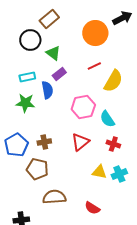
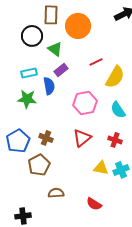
brown rectangle: (49, 19) -> (51, 15), turned -48
orange circle: (95, 33) -> (78, 26), moved
cyan semicircle: (107, 119) -> (118, 110), moved
brown cross: (44, 142) -> (46, 138), turned 32
brown pentagon: (37, 169) -> (39, 165), turned 30
brown semicircle: (54, 197) -> (56, 193), size x0.7

